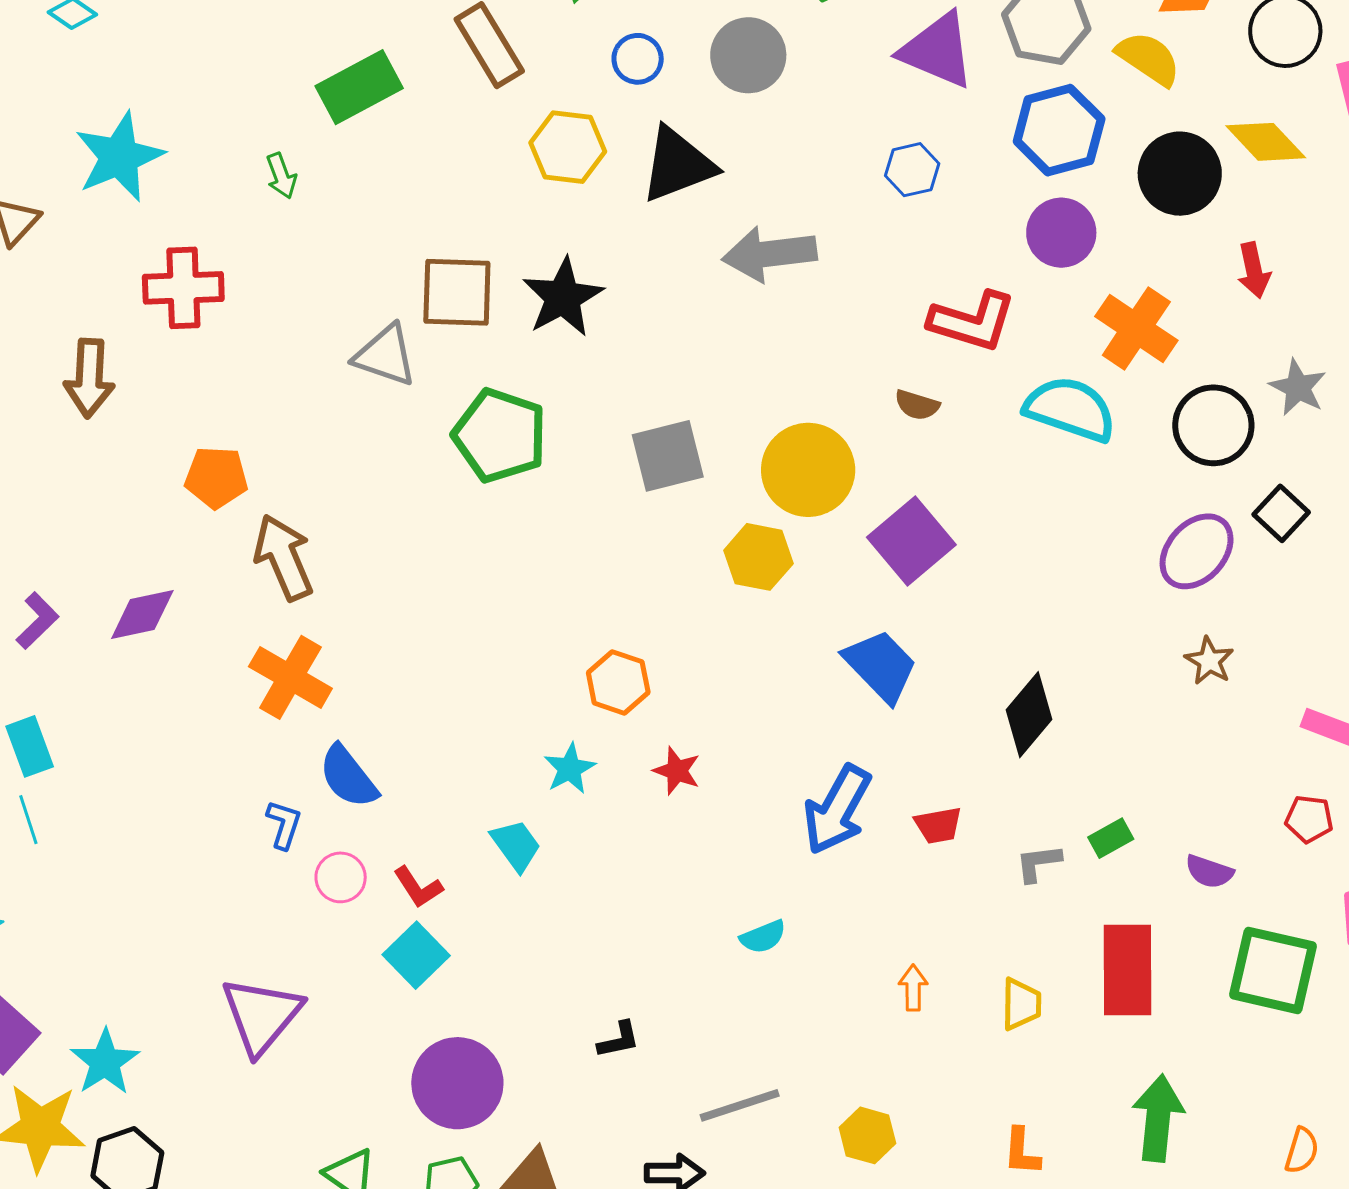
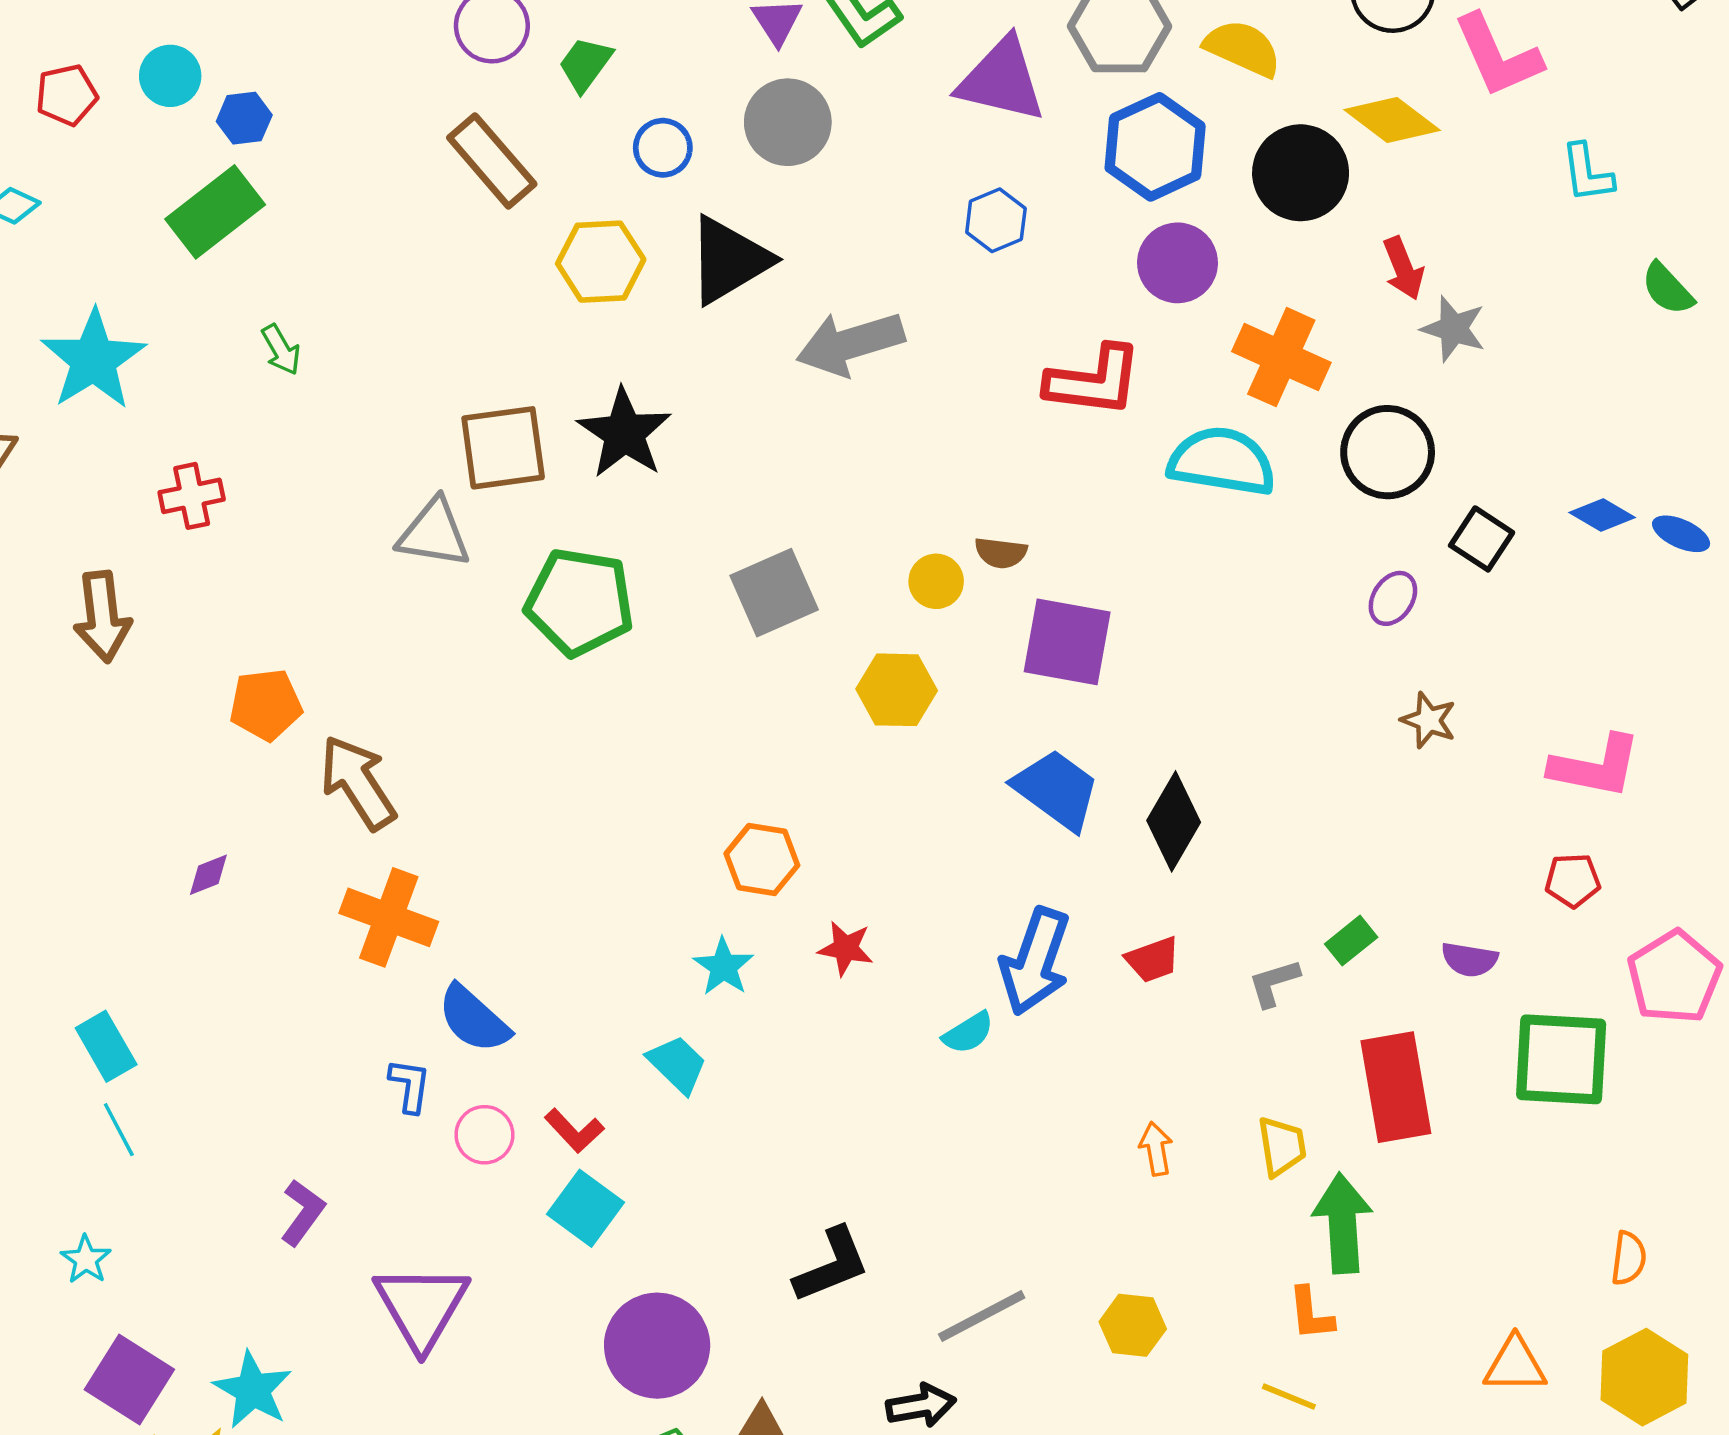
green rectangle: (359, 87) -> (215, 212), moved
red cross: (183, 288) -> (192, 496), size x0.7
gray star: (1298, 387) -> (1453, 329), moved
brown semicircle: (917, 405) -> (1001, 553), moved
yellow circle: (808, 470) -> (936, 581), size x0.5
purple square: (911, 541) -> (1067, 642), turned -30
purple ellipse: (1197, 551) -> (1393, 598), size x0.6
purple diamond: (142, 615) -> (208, 875), size x0.6
purple L-shape: (37, 621) -> (303, 1212), moved
black diamond: (1029, 715) -> (1174, 821), moved
cyan semicircle: (763, 937) -> (968, 1033), moved
black L-shape: (619, 1040) -> (832, 1265), size x1.6
green arrow: (1158, 1118) -> (1343, 1223), moved

